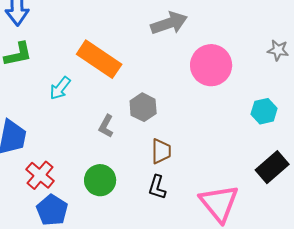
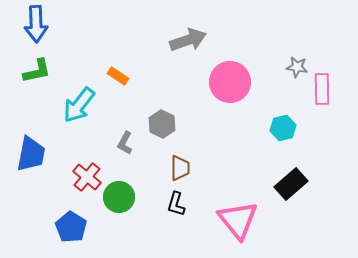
orange rectangle: (99, 59) -> (118, 76), size x0.5
cyan arrow: (60, 88) -> (79, 105), size x1.5
red cross: (40, 175) -> (87, 177), moved

